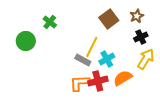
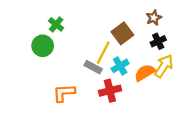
brown square: (109, 19) -> (122, 33), moved
green circle: (26, 41) -> (43, 46), moved
orange semicircle: (123, 78) -> (145, 73), moved
orange L-shape: (80, 83) -> (64, 93), moved

